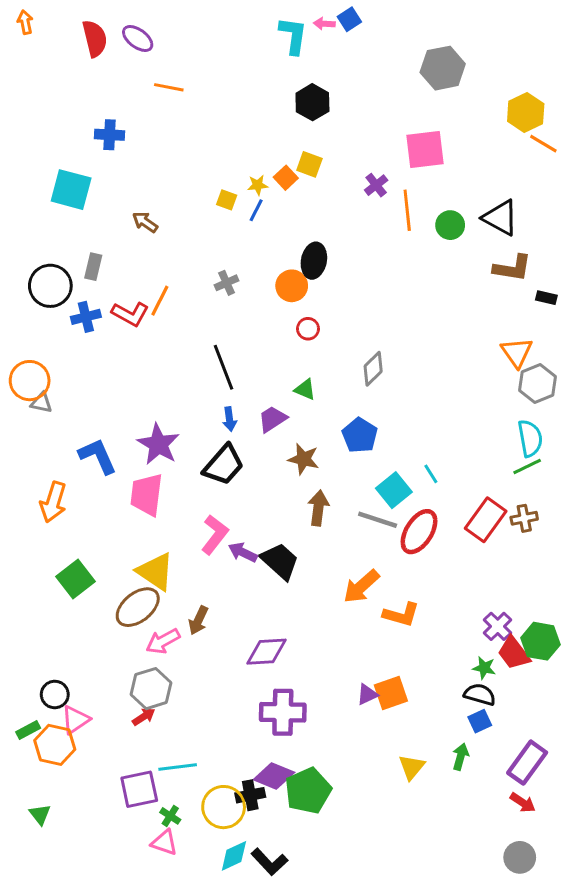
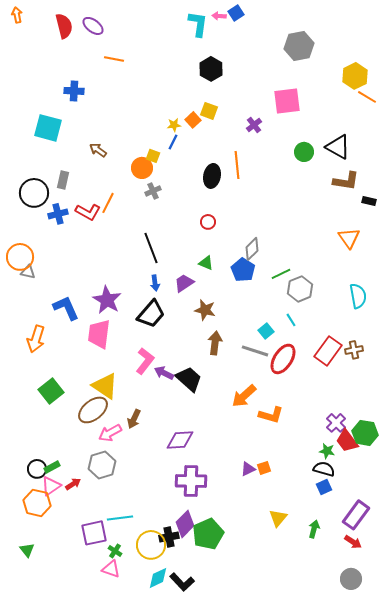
yellow square: (227, 200) -> (153, 156), moved
orange line: (407, 210) -> (237, 165), moved
orange circle: (292, 286) -> (142, 168), moved
gray hexagon: (537, 384) -> (300, 289), moved
blue pentagon: (360, 435) -> (243, 270), moved
green line: (527, 466) -> (281, 274), moved
cyan square: (394, 490) -> (266, 331), size x0.7
orange square: (391, 693) -> (264, 468), size x0.6
red arrow: (144, 717) -> (73, 484), moved
green rectangle: (28, 730) -> (52, 467), moved
green arrow: (460, 757) -> (314, 529), moved
purple diamond: (274, 776) -> (185, 524), turned -68

